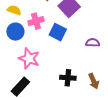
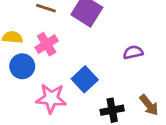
blue square: (58, 32) -> (85, 79), moved, turned 36

